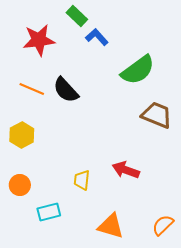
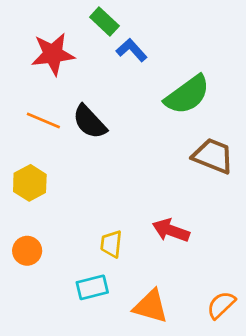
cyan rectangle: (49, 212) -> (92, 287), moved

